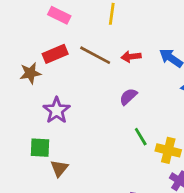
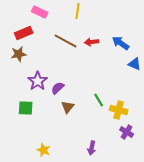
red rectangle: (55, 54) -> (24, 33), moved
purple semicircle: (128, 97) -> (58, 88), moved
brown triangle: (59, 168) -> (68, 107), moved

